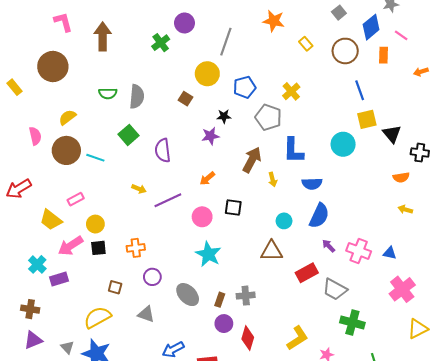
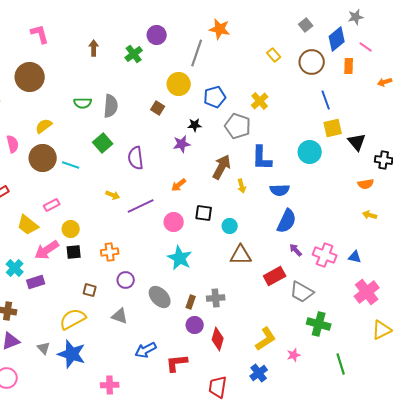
orange star: (274, 21) -> (220, 29), moved
brown arrow: (103, 36) -> (94, 48), moved, size x0.6
cyan circle: (284, 221) -> (230, 226), moved

